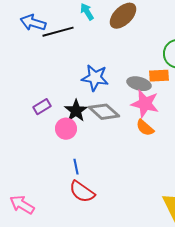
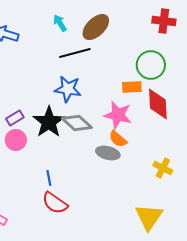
black line: (58, 32) -> (75, 53), moved
gray ellipse: (139, 84) -> (108, 153), moved
black star: (76, 111) -> (49, 122), size x1.4
pink circle: (66, 129) -> (16, 140), moved

